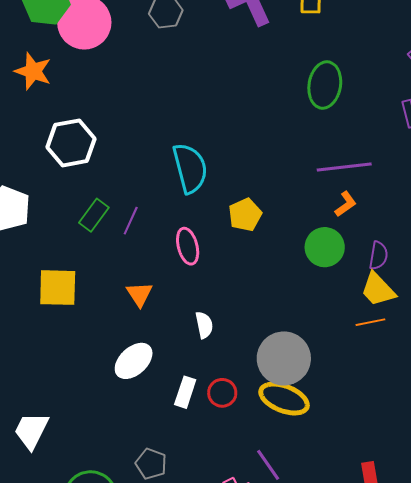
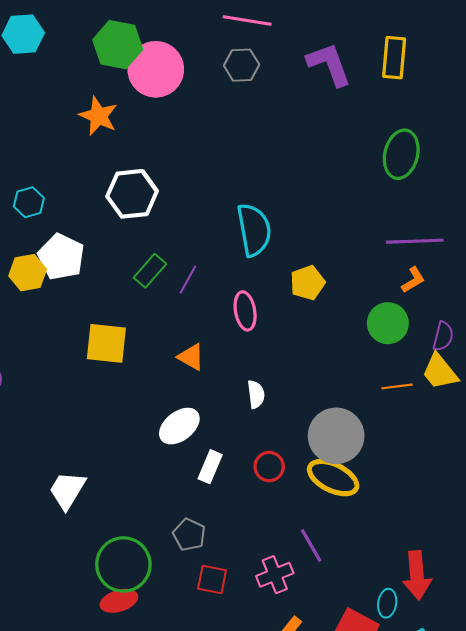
orange triangle: (139, 294) -> (191, 357), turned -32
orange line: (370, 322) -> (397, 386), moved
white rectangle: (185, 392) -> (210, 467), moved

